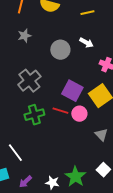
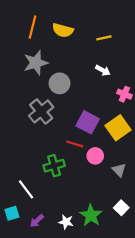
gray star: (24, 36) -> (36, 63), size x1.6
gray circle: (60, 50) -> (60, 83), moved
pink circle: (79, 114) -> (95, 156), moved
green cross: (34, 115) -> (54, 166), moved

